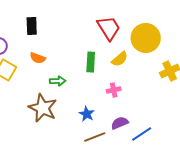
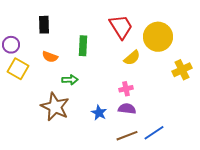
green rectangle: (91, 62) -> (83, 46), moved
purple semicircle: (120, 123) -> (127, 109), moved, turned 30
brown line: (95, 137) -> (127, 136), moved

